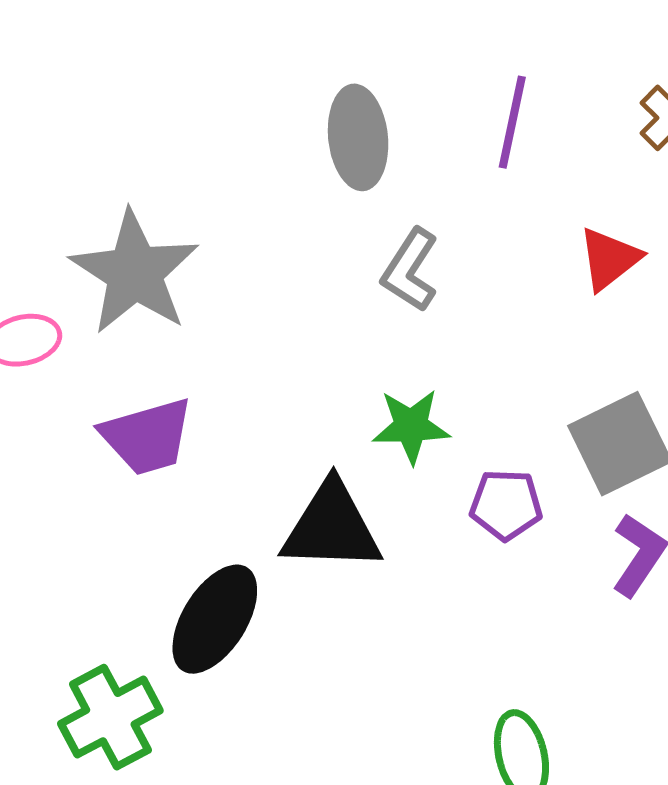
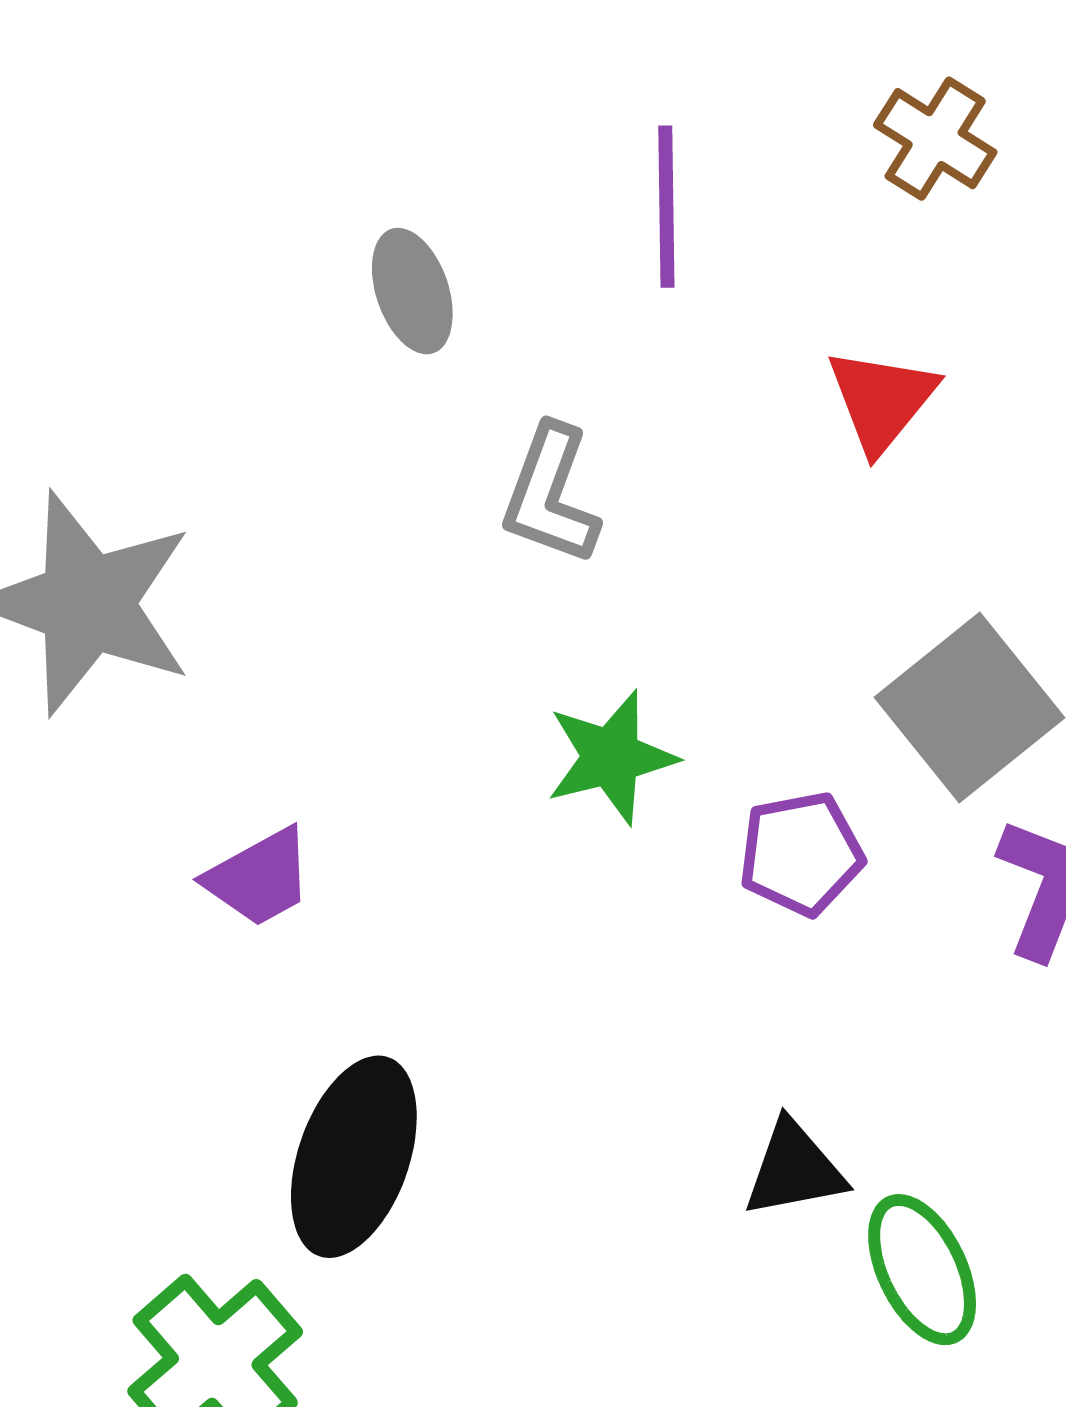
gray ellipse: (358, 137) -> (412, 291), size x0.7
purple trapezoid: (147, 436) -> (259, 878), moved, size x0.7
black triangle: (331, 527) -> (794, 1169), moved, size x0.6

